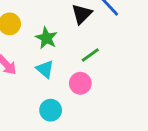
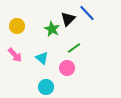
green star: (46, 38) -> (52, 29), moved

